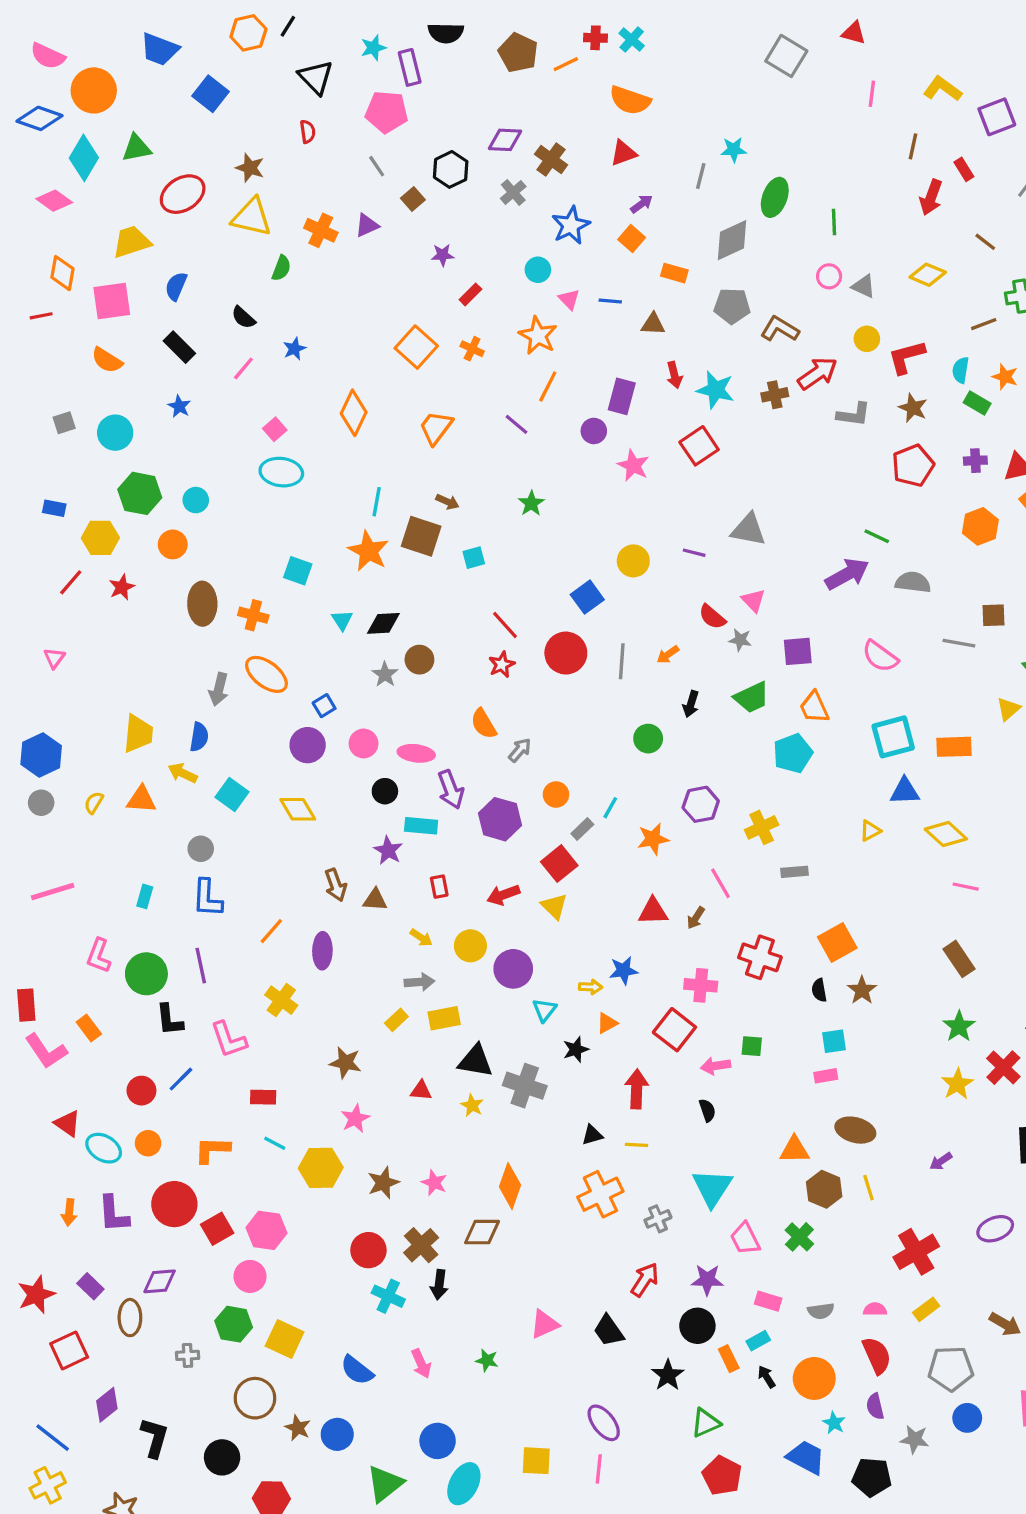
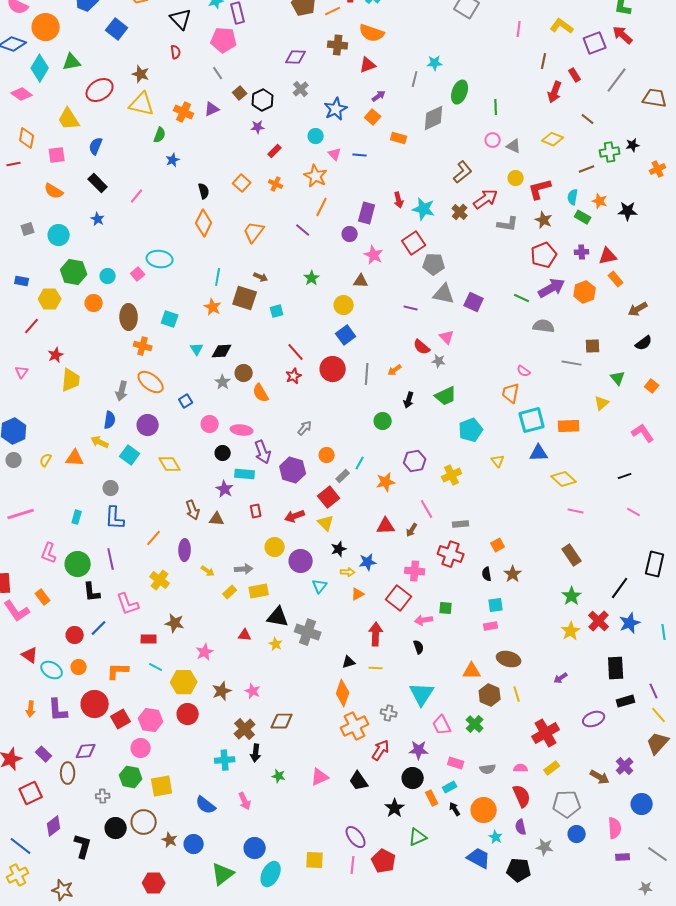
brown cross: (551, 160) -> (338, 45), moved, turned -30
black hexagon: (451, 169) -> (263, 100), moved
yellow trapezoid: (132, 242) -> (69, 119), turned -105
pink square: (112, 301) -> (57, 155), size x0.7
gray pentagon: (732, 306) -> (434, 264), moved
black semicircle: (243, 317) -> (204, 191), moved, turned -147
brown triangle: (653, 324) -> (361, 281), moved
brown L-shape: (780, 329) -> (463, 172), turned 110
orange square: (416, 347) -> (242, 183), size x0.7
blue star: (294, 349) -> (173, 160), moved
brown cross: (775, 395) -> (460, 212), turned -35
pink square: (275, 429) -> (138, 274), moved
orange star: (368, 551) -> (213, 307), size x0.7
yellow circle: (633, 561) -> (344, 305), moved
purple arrow: (847, 574) -> (552, 288), moved
red star: (122, 587) -> (56, 355), moved
brown ellipse: (202, 604) -> (129, 317), moved
purple square: (798, 651) -> (474, 302), moved, turned 30
pink semicircle: (880, 656) -> (524, 371), size x0.6
orange trapezoid: (814, 707) -> (511, 393), moved, turned 35
orange semicircle: (484, 724) -> (261, 393), moved
yellow trapezoid: (138, 734) -> (71, 380), moved
purple circle: (308, 745) -> (148, 425), moved
yellow triangle: (870, 831) -> (498, 461), moved, turned -40
gray rectangle: (794, 872) -> (461, 524), moved
yellow arrow: (421, 938) -> (208, 571), moved
orange square: (837, 943) -> (498, 545), size x0.6
black star: (576, 1049) -> (339, 549), moved
brown star: (345, 1063) -> (175, 623), moved
orange diamond: (510, 1186) -> (343, 693), moved
orange cross: (600, 1194) -> (355, 726), moved
gray cross: (658, 1219) -> (389, 713), turned 35
red circle: (368, 1250) -> (188, 714), moved
cyan cross: (388, 1296) -> (225, 760), turned -30
yellow square: (285, 1339) -> (162, 786), turned -35
green star: (487, 1360) -> (279, 776), moved
black circle: (222, 1457) -> (116, 828), moved
red pentagon: (722, 1475) -> (384, 861), moved

